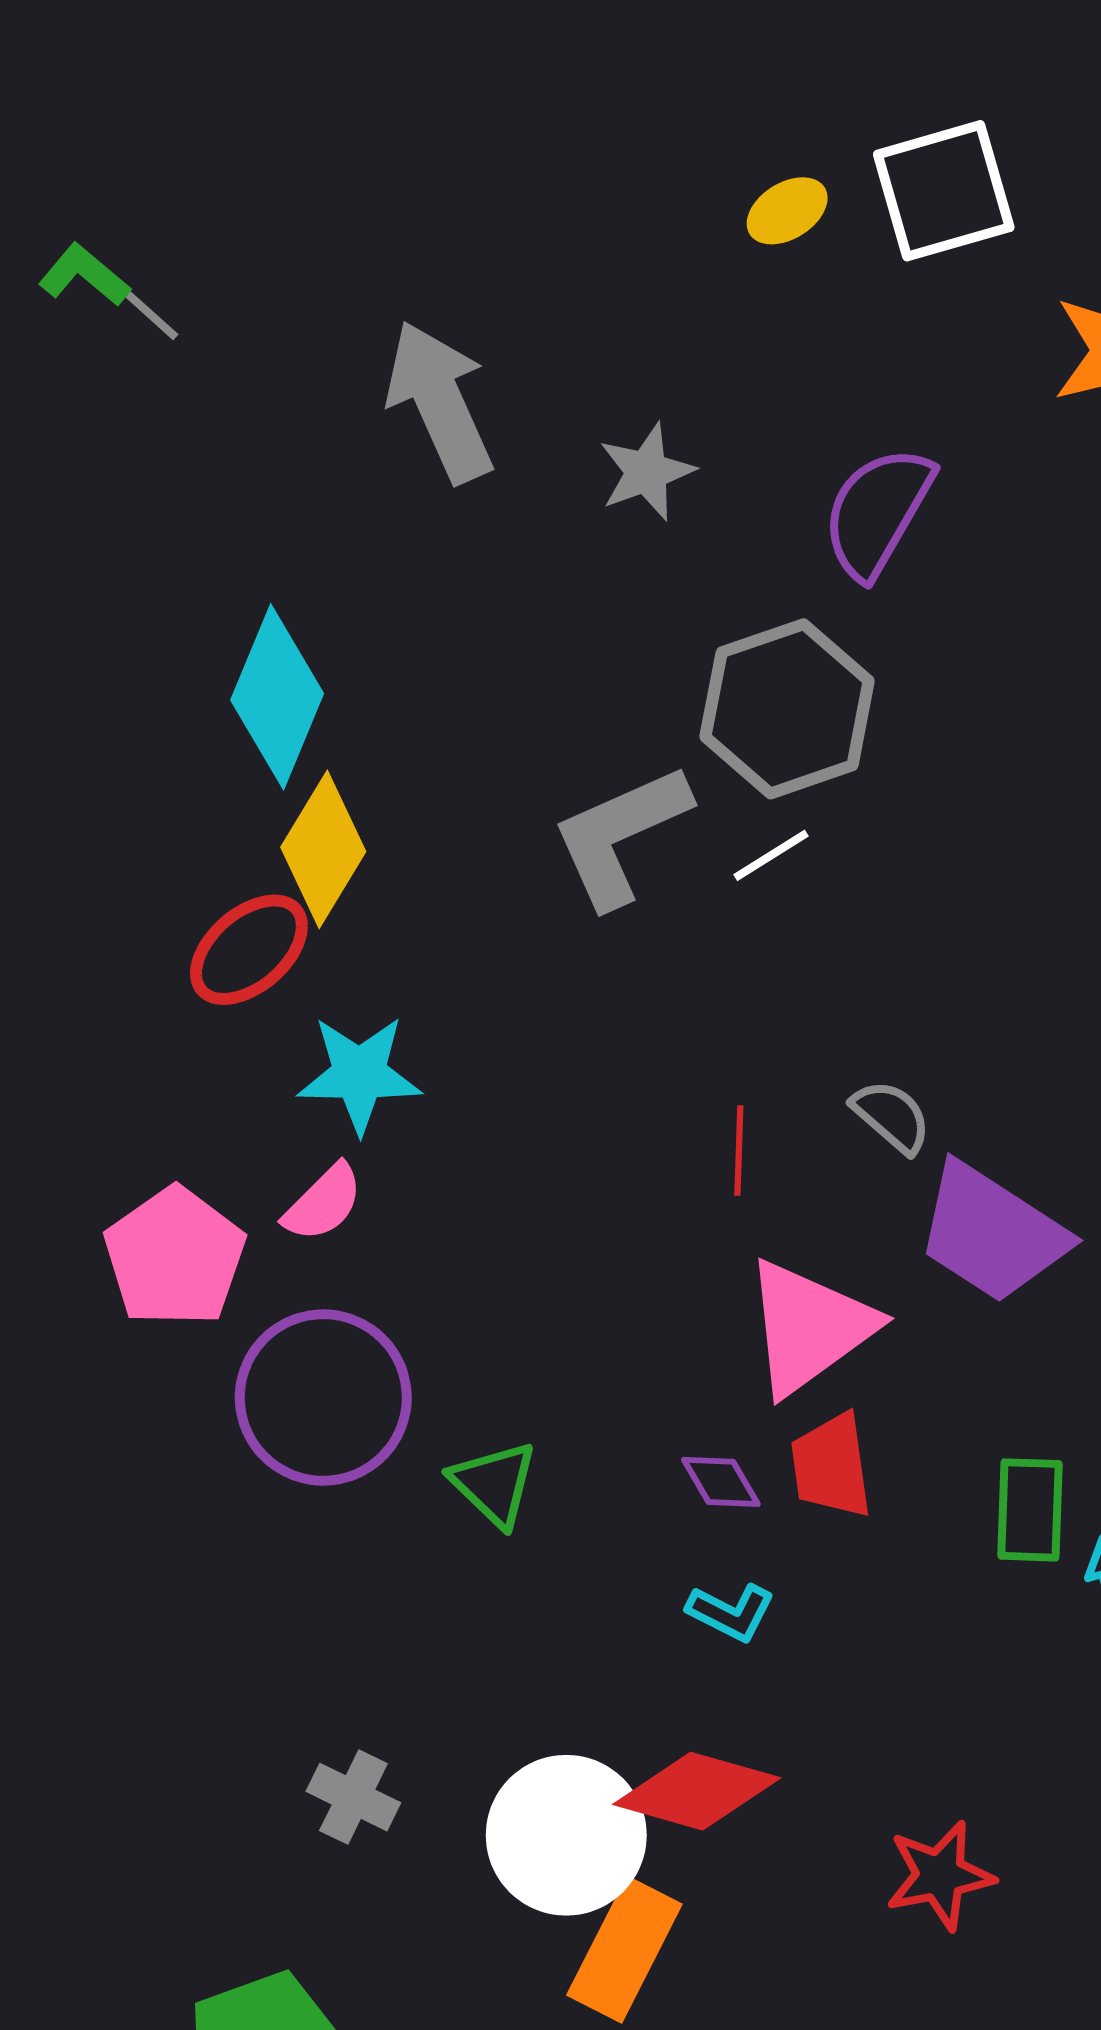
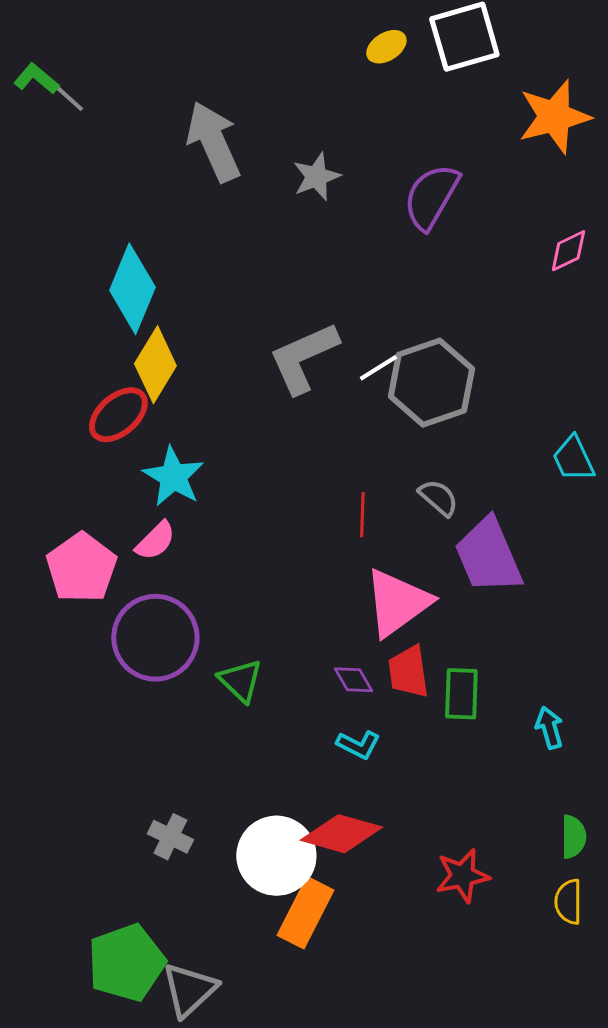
gray hexagon: (787, 709) -> (431, 383), moved
cyan star: (359, 1074) -> (173, 477), turned 30
purple trapezoid: (992, 1233) -> (488, 556), turned 34
green rectangle: (1030, 1510) -> (461, 694), moved

